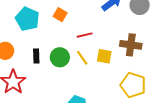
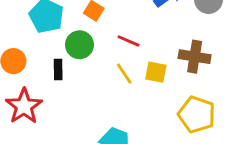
red line: (85, 35) -> (128, 41), turned 35
green circle: (60, 57) -> (79, 45), moved

